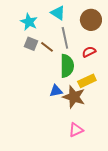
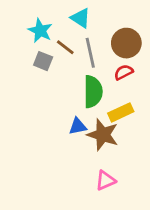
brown circle: (91, 20) -> (126, 43), moved
brown line: (47, 47) -> (65, 47), moved

